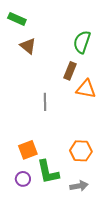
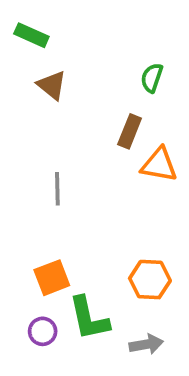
green semicircle: (82, 42) -> (152, 78), size x0.7
gray line: (45, 102) -> (57, 189), moved

